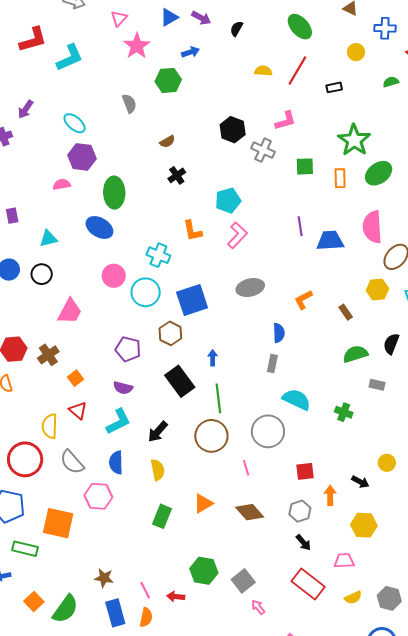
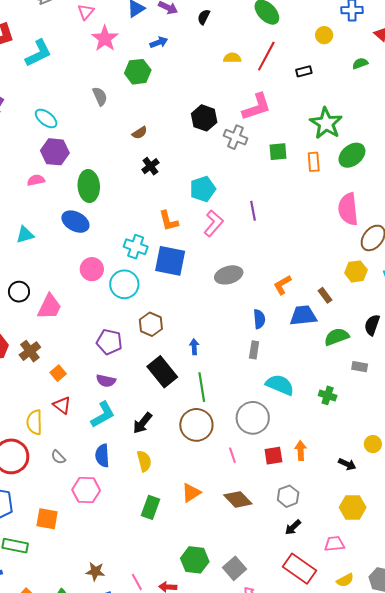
pink L-shape: (285, 121) -> (257, 107), size x1.4
purple line: (300, 226) -> (253, 211), moved
blue trapezoid: (330, 241) -> (303, 316), moved
black circle: (42, 274) -> (19, 292), moved
blue square: (192, 300) -> (170, 261), moved, turned 32
gray semicircle: (72, 462) -> (58, 457), size x0.6
red square: (305, 471) -> (273, 456), moved
orange arrow: (330, 495) -> (301, 451), moved
orange square: (58, 523) -> (47, 519), size x0.7
black arrow: (303, 542) -> (293, 527), turned 90

